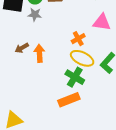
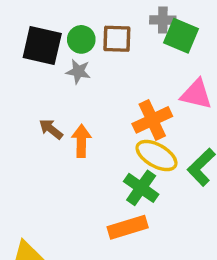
orange cross: (78, 39) -> (152, 120), size x1.5
brown arrow: (22, 48) -> (51, 129), turned 64

